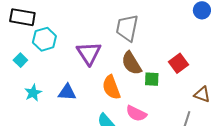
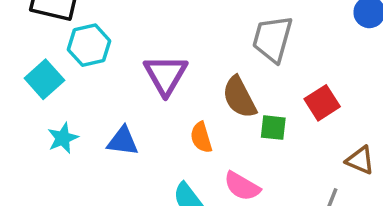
gray trapezoid: (127, 28) -> (272, 39), moved
cyan square: (20, 60) -> (44, 79), size x1.5
orange semicircle: (111, 87) -> (201, 137), size x0.7

